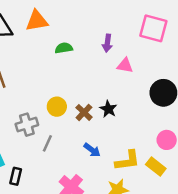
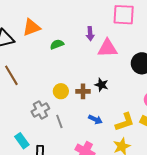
pink triangle: (125, 65) -> (107, 48), size x1.5
brown cross: (84, 112) -> (83, 91), turned -32
gray line: (47, 143) -> (59, 121), turned -32

